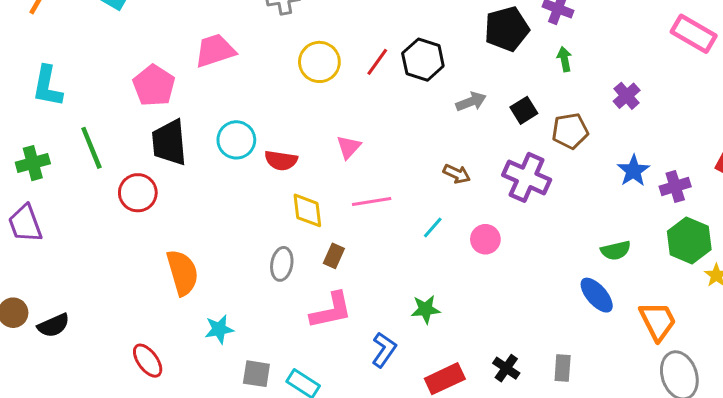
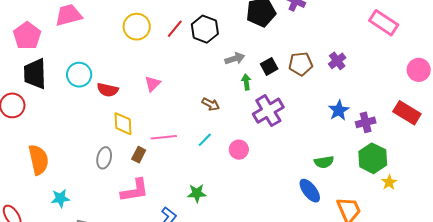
green arrow: (565, 59) -> (246, 82), moved
brown pentagon: (570, 131) -> (301, 64), moved
brown arrow: (457, 174) -> (211, 104), moved
purple cross: (527, 177) -> (268, 111), turned 32
pink line: (372, 202) -> (164, 137), moved

